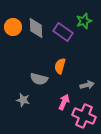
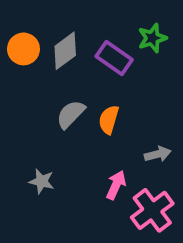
gray diamond: (36, 28) -> (65, 51), turned 55
gray semicircle: (39, 79) -> (71, 114), moved, turned 120
pink cross: (84, 116) -> (152, 210), turned 30

